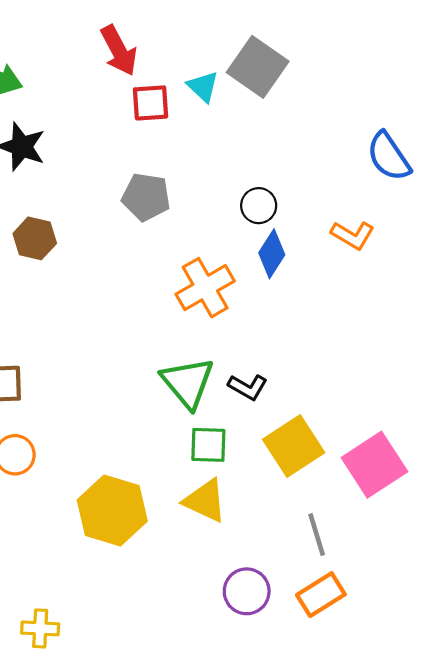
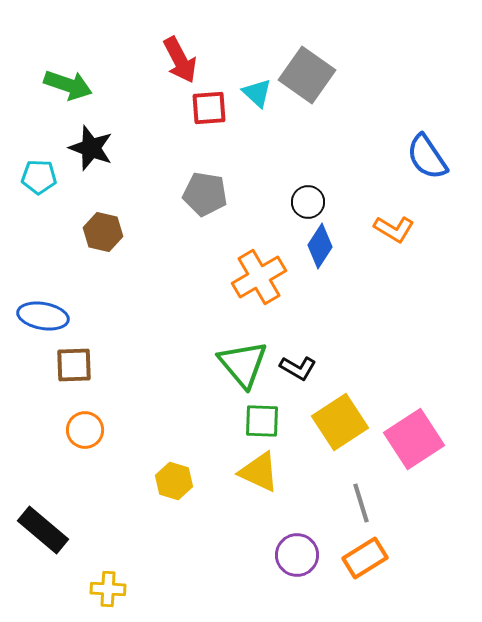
yellow hexagon: (112, 510) -> (174, 481), size x0.6

